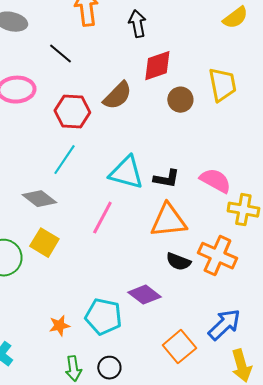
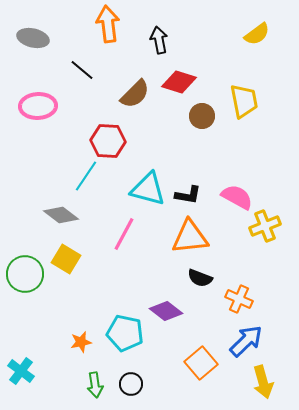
red diamond: (157, 66) -> (179, 82), turned 36
brown semicircle: (117, 96) -> (135, 94), moved
red hexagon: (72, 112) -> (108, 141), moved
yellow cross: (243, 210) -> (265, 226), turned -32
orange cross: (217, 256) -> (239, 299), moved, size x0.7

